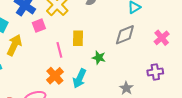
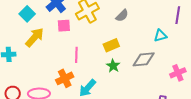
yellow rectangle: (78, 38) -> (111, 45), moved, turned 49
green star: (99, 58) -> (113, 66), moved

